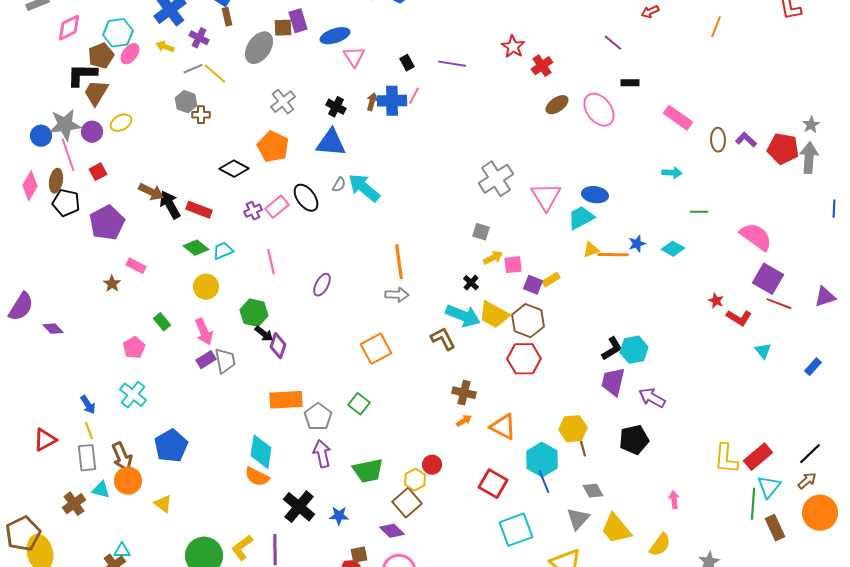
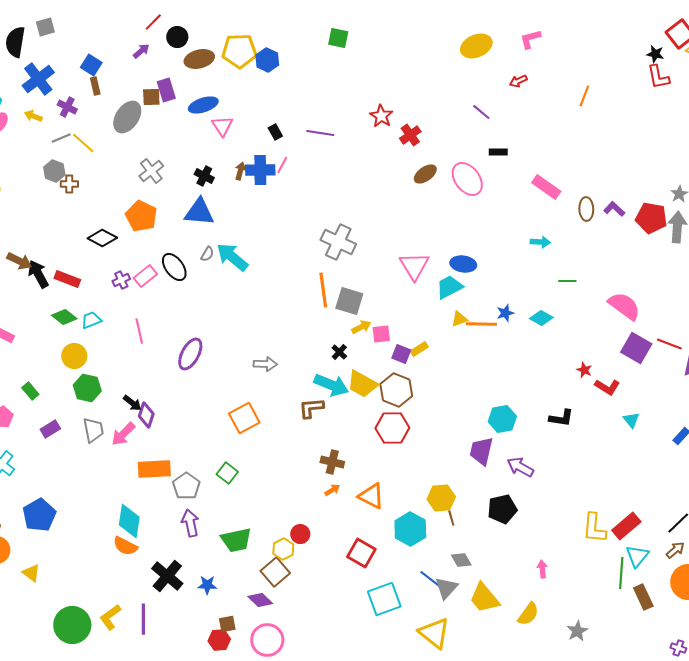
gray cross: (496, 179) -> (338, 242), moved, turned -32
gray square: (481, 232) -> (349, 301), size x1.6
orange line: (399, 262) -> (323, 290), moved
purple ellipse: (322, 285) -> (190, 354), size x1.4
red line: (779, 304) -> (669, 344), moved
green hexagon: (254, 313) -> (87, 388), moved
pink arrow: (204, 332) -> (123, 434), moved, turned 68
brown L-shape: (443, 339) -> (311, 408), turned -68
black L-shape: (612, 349) -> (561, 418), moved, turned 40
purple rectangle: (206, 360) -> (50, 429), moved
blue line: (544, 482) -> (430, 579), moved, turned -30

